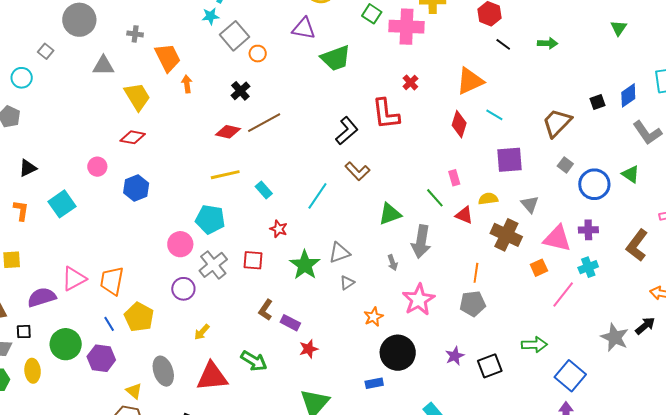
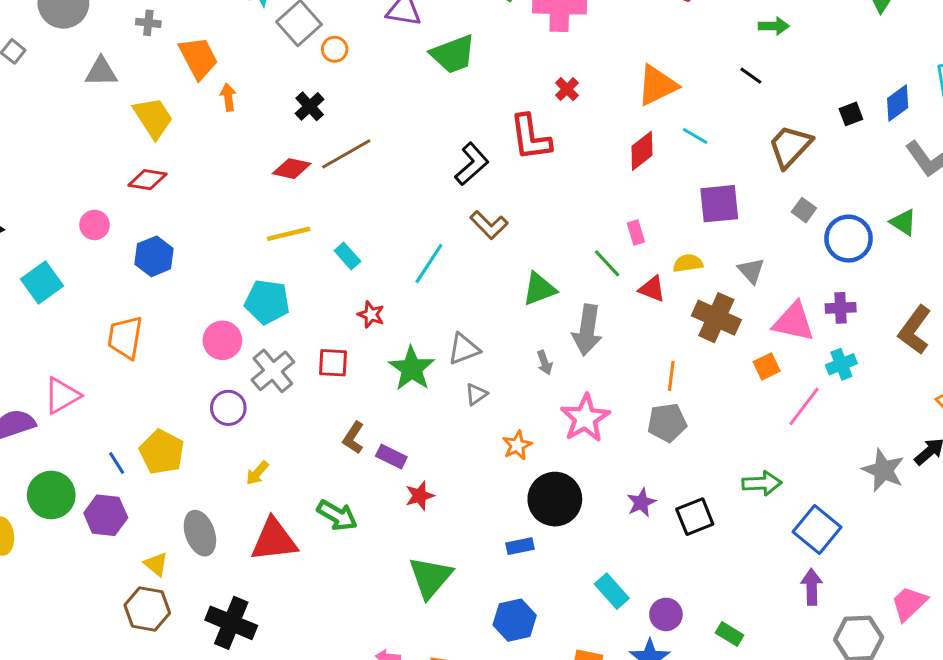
black line: (503, 44) -> (751, 76), moved
red diamond: (459, 124) -> (642, 151), turned 36
orange trapezoid: (112, 281) -> (125, 337), moved

